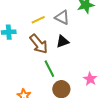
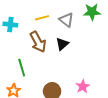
black triangle: (63, 42) -> (62, 44), turned -32
green line: (49, 69) -> (22, 68), moved

